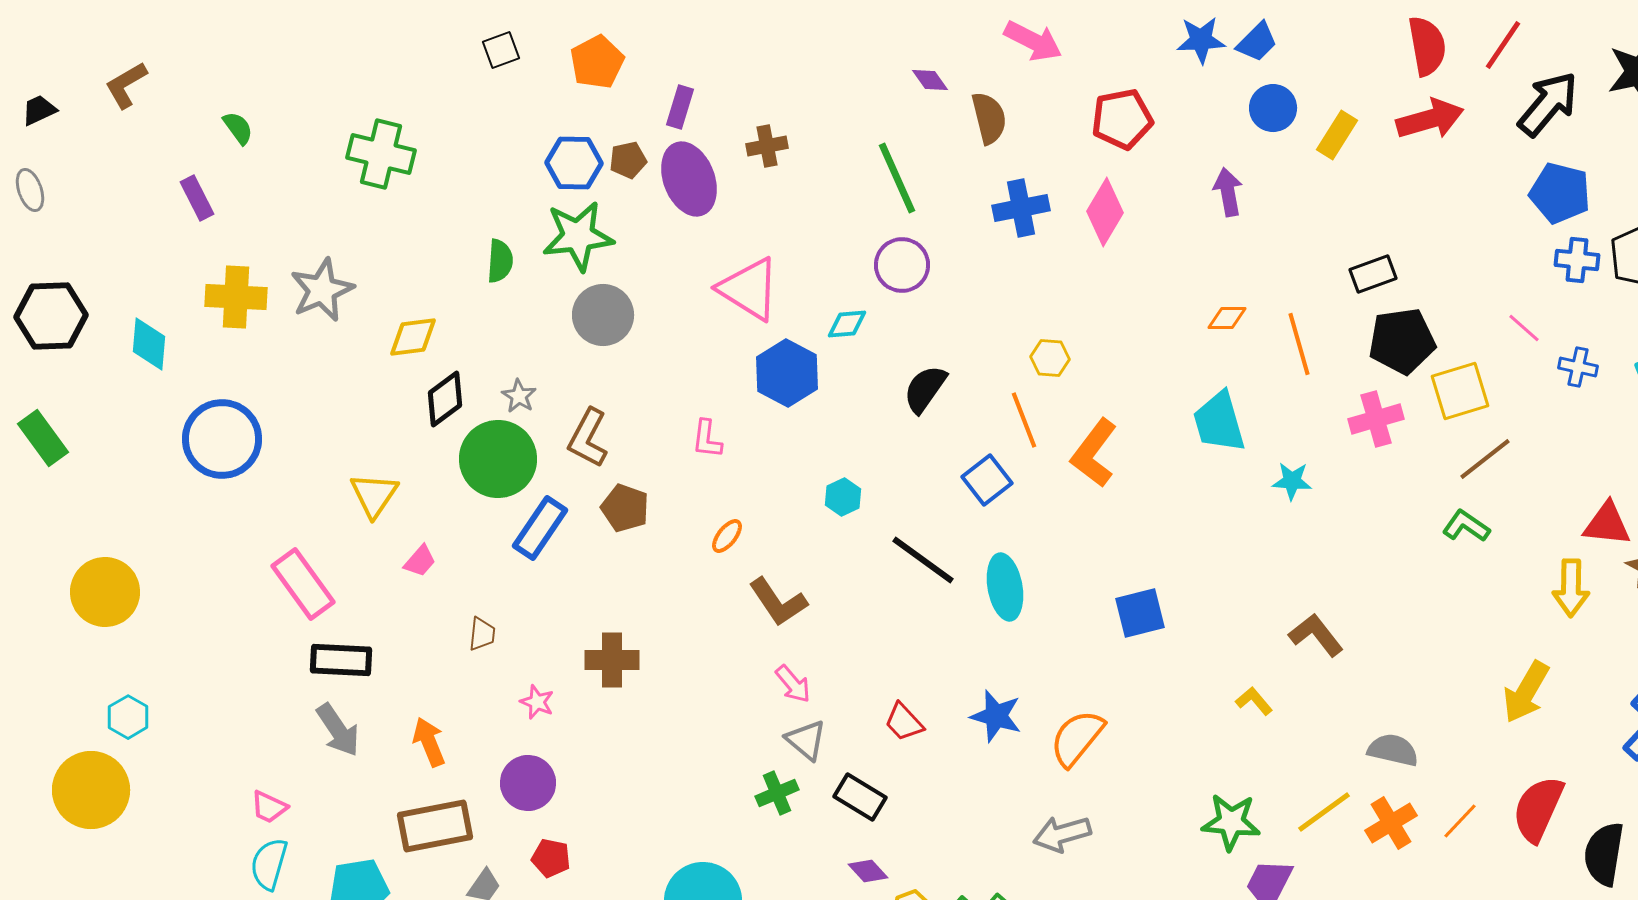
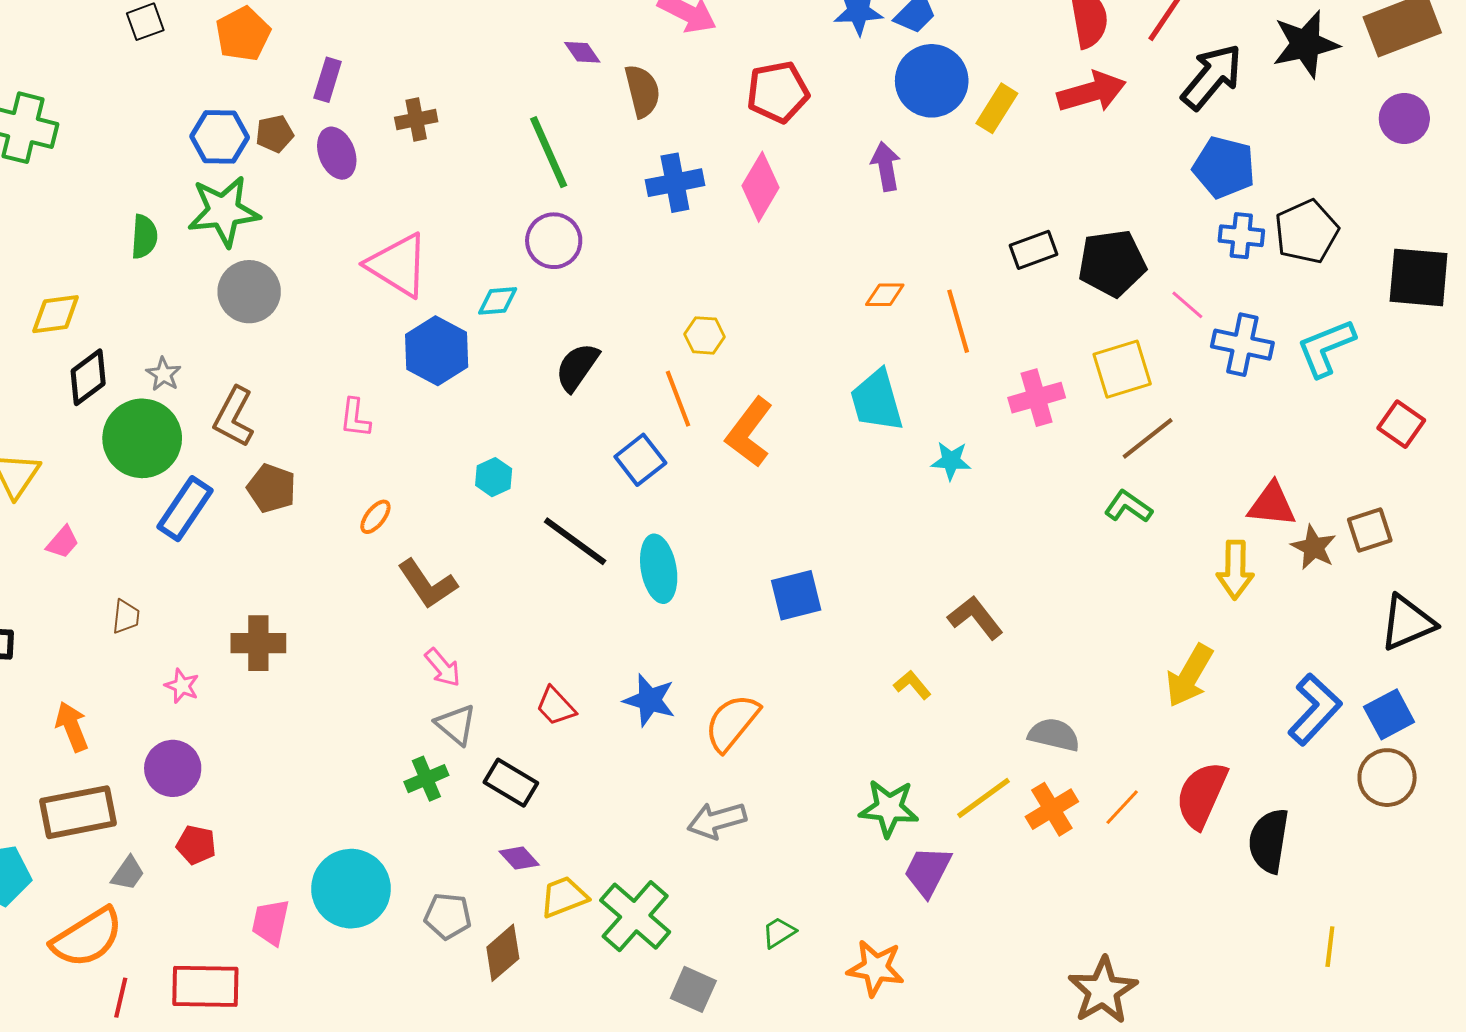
blue circle: (1273, 108) -> (932, 81), size x1.5
purple ellipse: (689, 179) -> (337, 153), size x0.7
black pentagon: (1402, 341) -> (1112, 263), moved
blue cross: (1578, 367) -> (1242, 345), size x1.5

